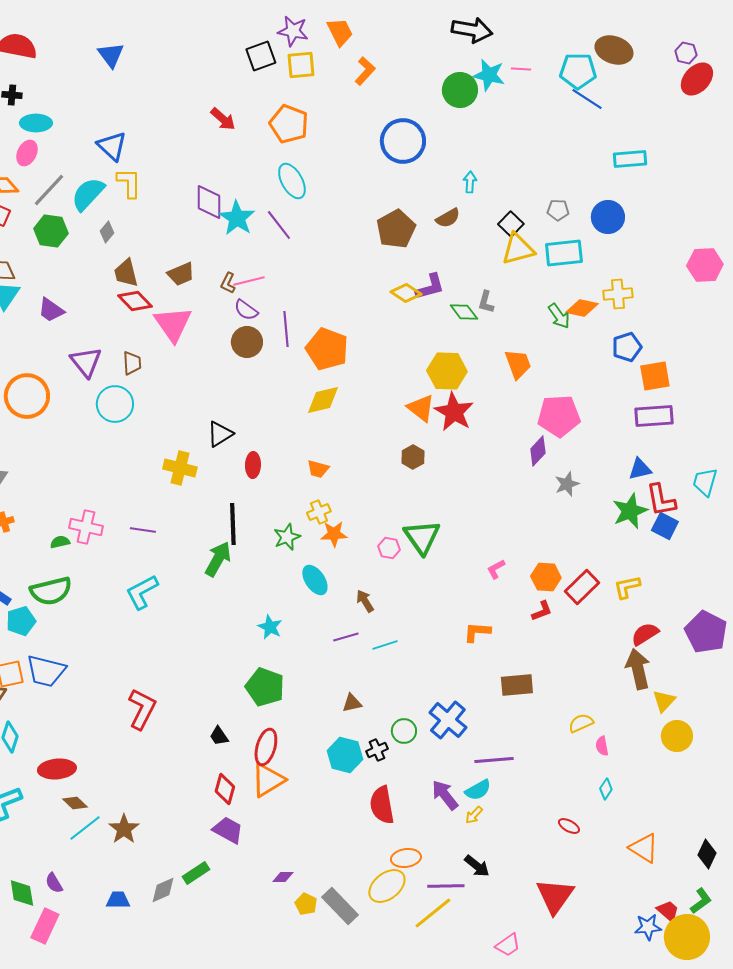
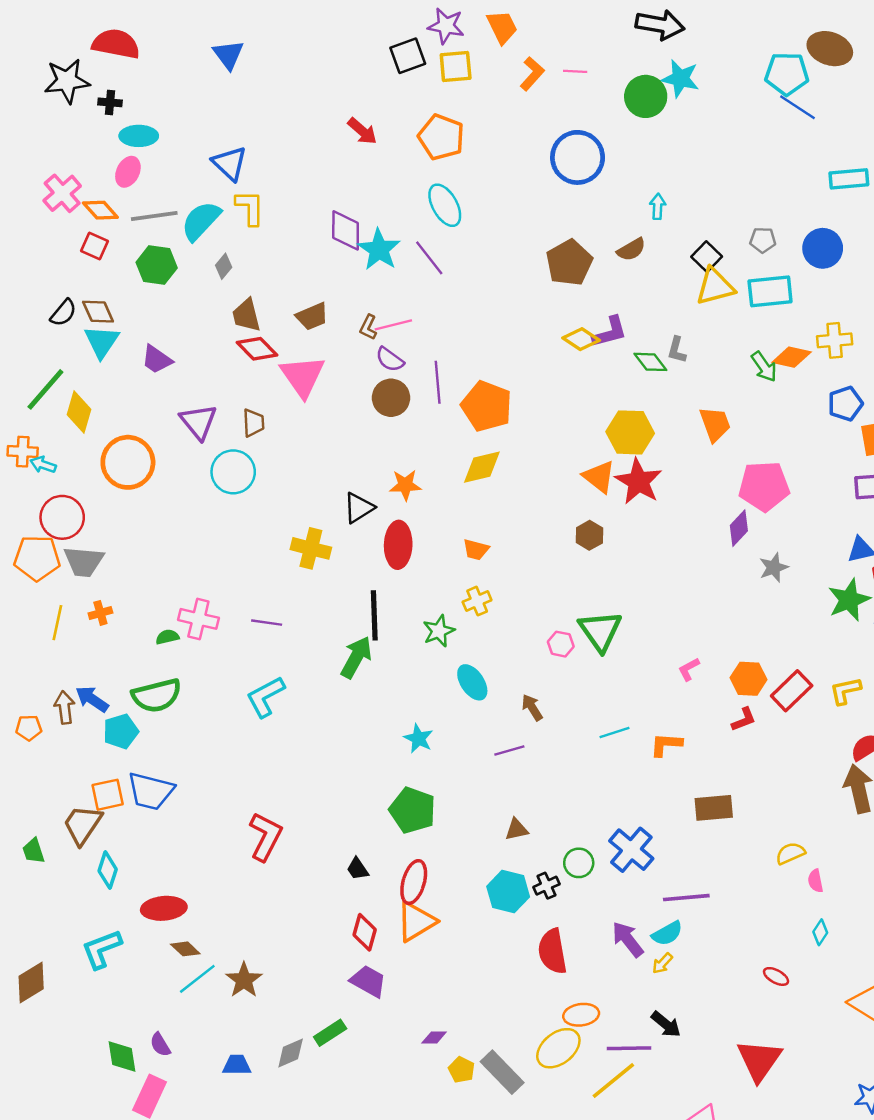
pink line: (521, 69) -> (575, 71), moved
gray line: (49, 190) -> (154, 216), turned 39
red ellipse: (253, 465) -> (398, 545), size x1.5
orange star: (334, 534) -> (405, 485), moved
cyan line: (385, 645) -> (615, 733), moved

